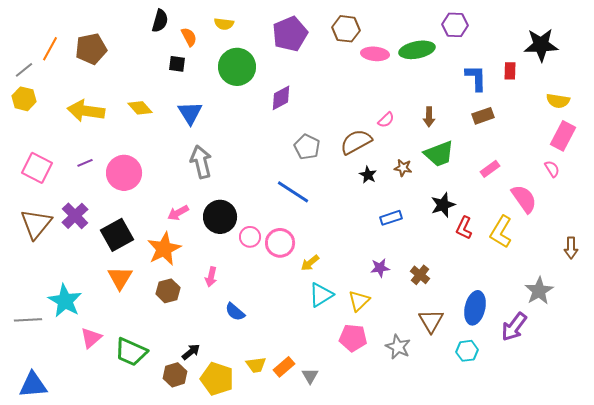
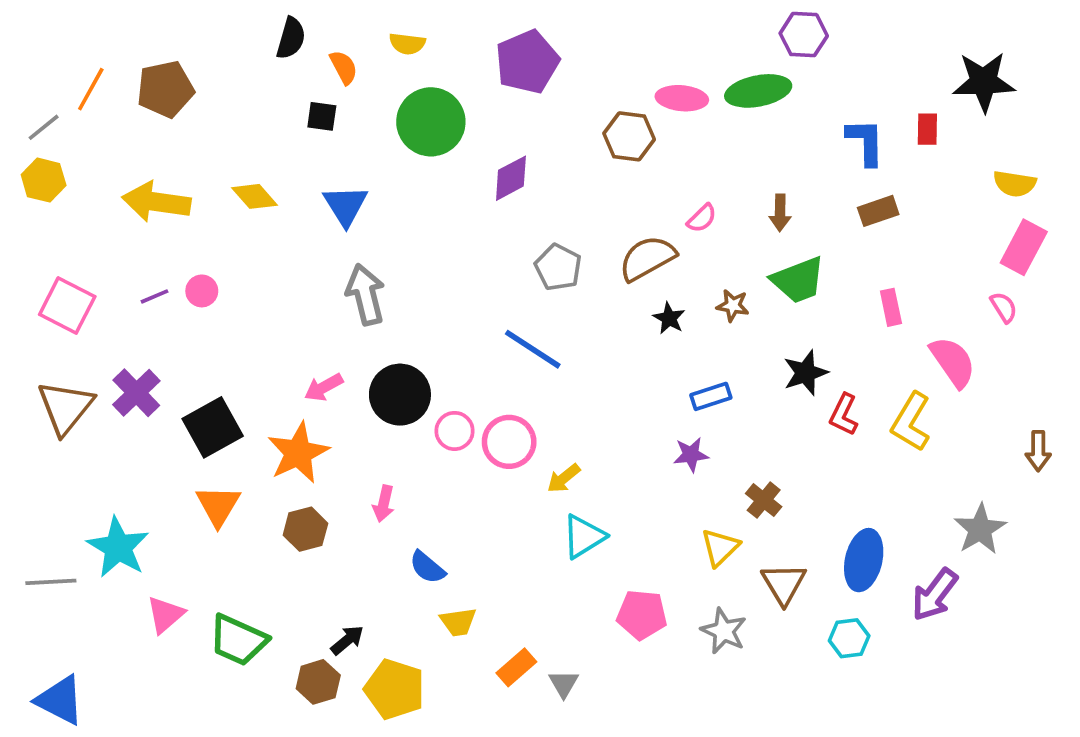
purple hexagon: (455, 25) -> (804, 35), moved
brown hexagon: (346, 29) -> (629, 136), moved
pink rectangle: (490, 169) -> (891, 307), turned -66
pink circle: (124, 173) -> (202, 291), moved, size x0.5
purple star: (380, 268) -> (691, 455), moved
yellow triangle: (359, 301) -> (720, 547), moved
yellow trapezoid: (256, 365) -> (458, 622), moved
blue triangle: (33, 385) -> (60, 700), turned 32

